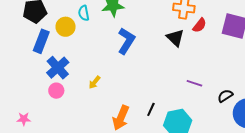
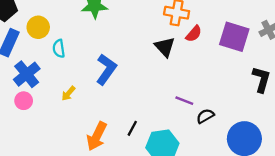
cyan semicircle: (84, 13) -> (59, 49), moved
blue L-shape: (126, 41) -> (106, 69), moved
black semicircle: (225, 96) -> (205, 116), moved

